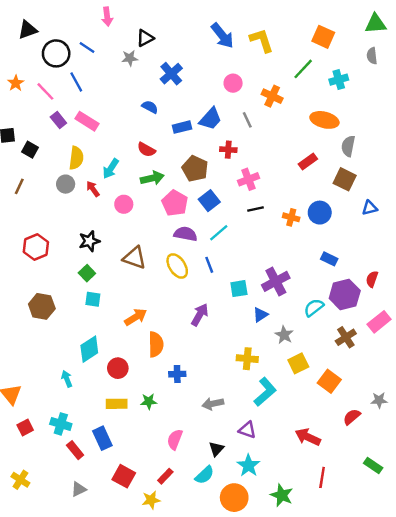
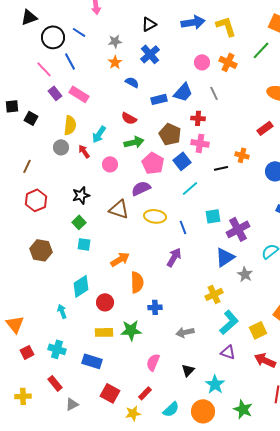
blue arrow: (222, 36) -> (193, 22), turned -60
black triangle: (145, 38) -> (149, 24), moved
orange star: (16, 83) -> (115, 62), moved
orange cross: (272, 96) -> (228, 62), moved
pink cross: (248, 179) -> (200, 143), moved, turned 30
brown line: (19, 186) -> (27, 166), moved
orange cross: (291, 217) -> (242, 155), moved
purple semicircle: (186, 234) -> (141, 188), moved, turned -36
blue line: (209, 265) -> (183, 227), moved
yellow ellipse: (177, 266) -> (155, 216), turned -50
cyan square: (239, 289) -> (213, 216), moved
blue triangle: (260, 315) -> (225, 257), size x1.5
yellow cross: (247, 359) -> (214, 294), turned -30
yellow square: (298, 363) -> (258, 330), moved
green star: (149, 401) -> (131, 330), size x1.5
purple triangle: (247, 430) -> (228, 352), moved
blue rectangle: (102, 438) -> (92, 361), turned -48
red rectangle: (75, 450) -> (55, 383), moved
cyan semicircle: (205, 475) -> (171, 409), moved
yellow cross: (20, 480) -> (23, 396), turned -35

